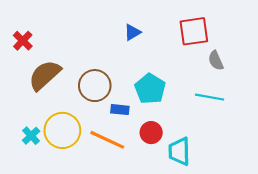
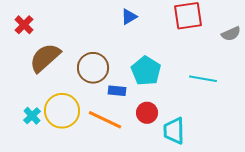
gray semicircle: (216, 61) -> (231, 34), moved, turned -90

